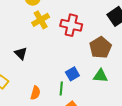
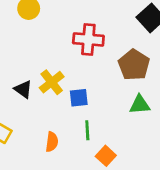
yellow cross: (41, 20) -> (52, 82), moved
blue square: (72, 74) -> (79, 98), moved, turned 32

